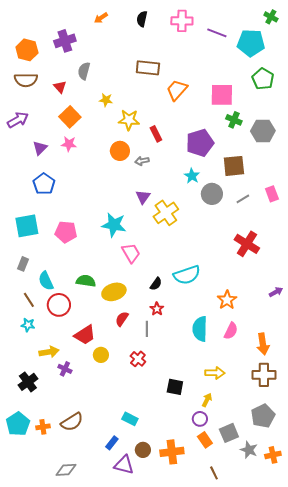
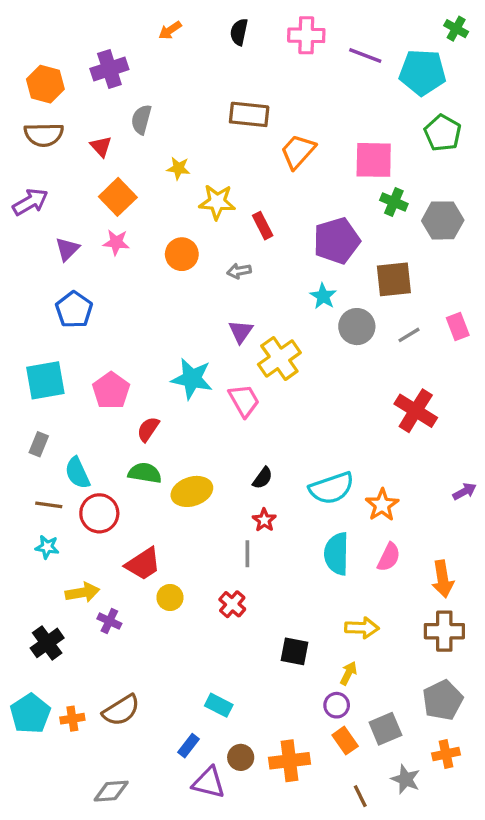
orange circle: (120, 151) -> (182, 254), moved
pink pentagon: (66, 232) -> (111, 390), turned 30
pink trapezoid: (131, 253) -> (244, 401), moved
cyan semicircle: (187, 275) -> (332, 488), moved
brown line: (29, 300) -> (49, 505), turned -49
red semicircle: (122, 319) -> (148, 429), moved
gray star: (249, 450) -> (406, 779), moved
orange cross: (273, 455) -> (446, 754), moved

